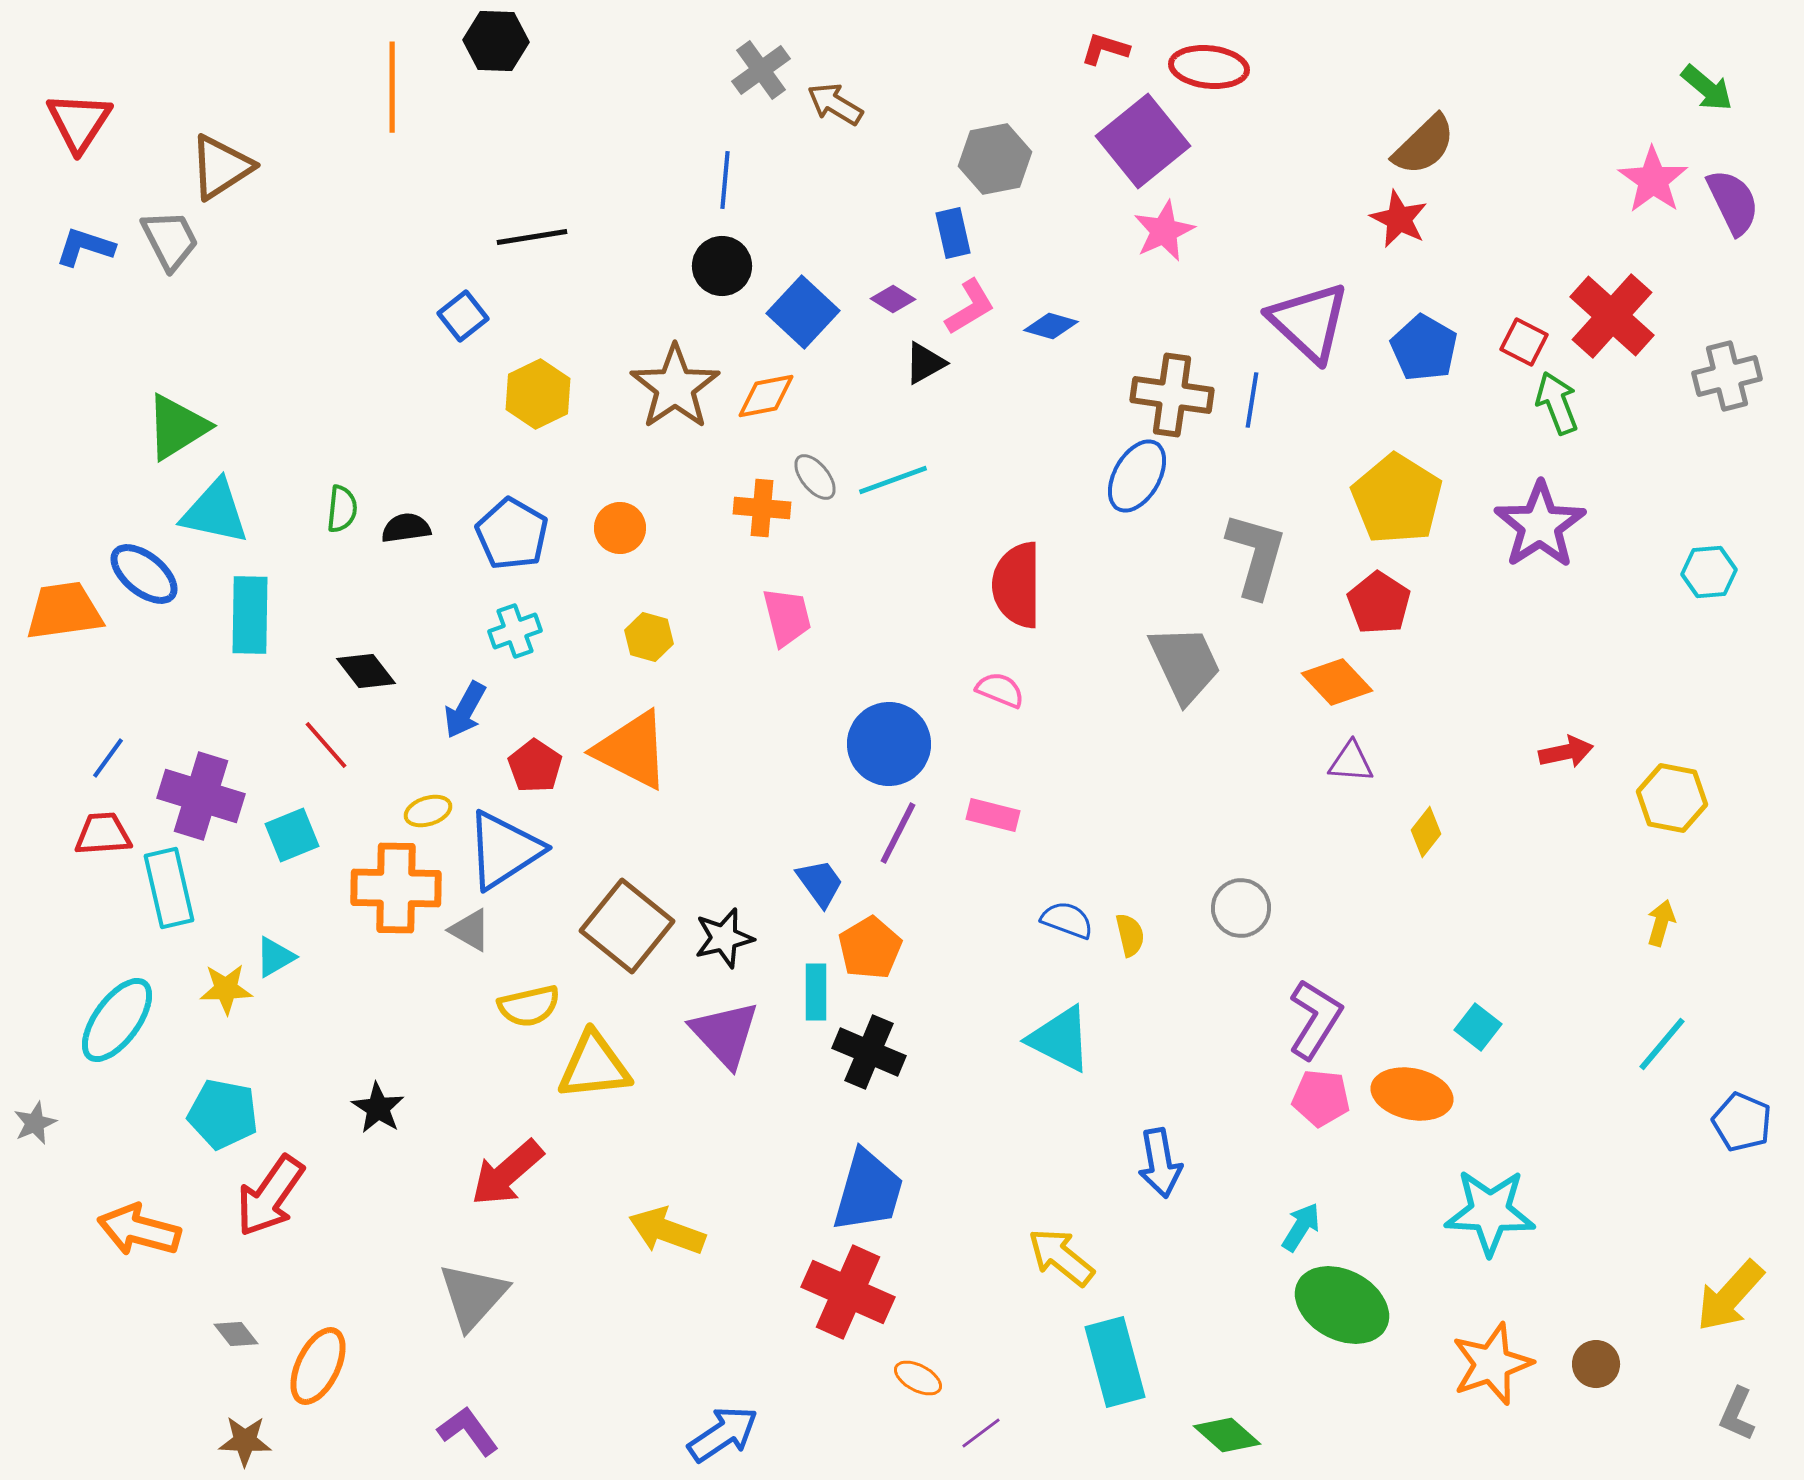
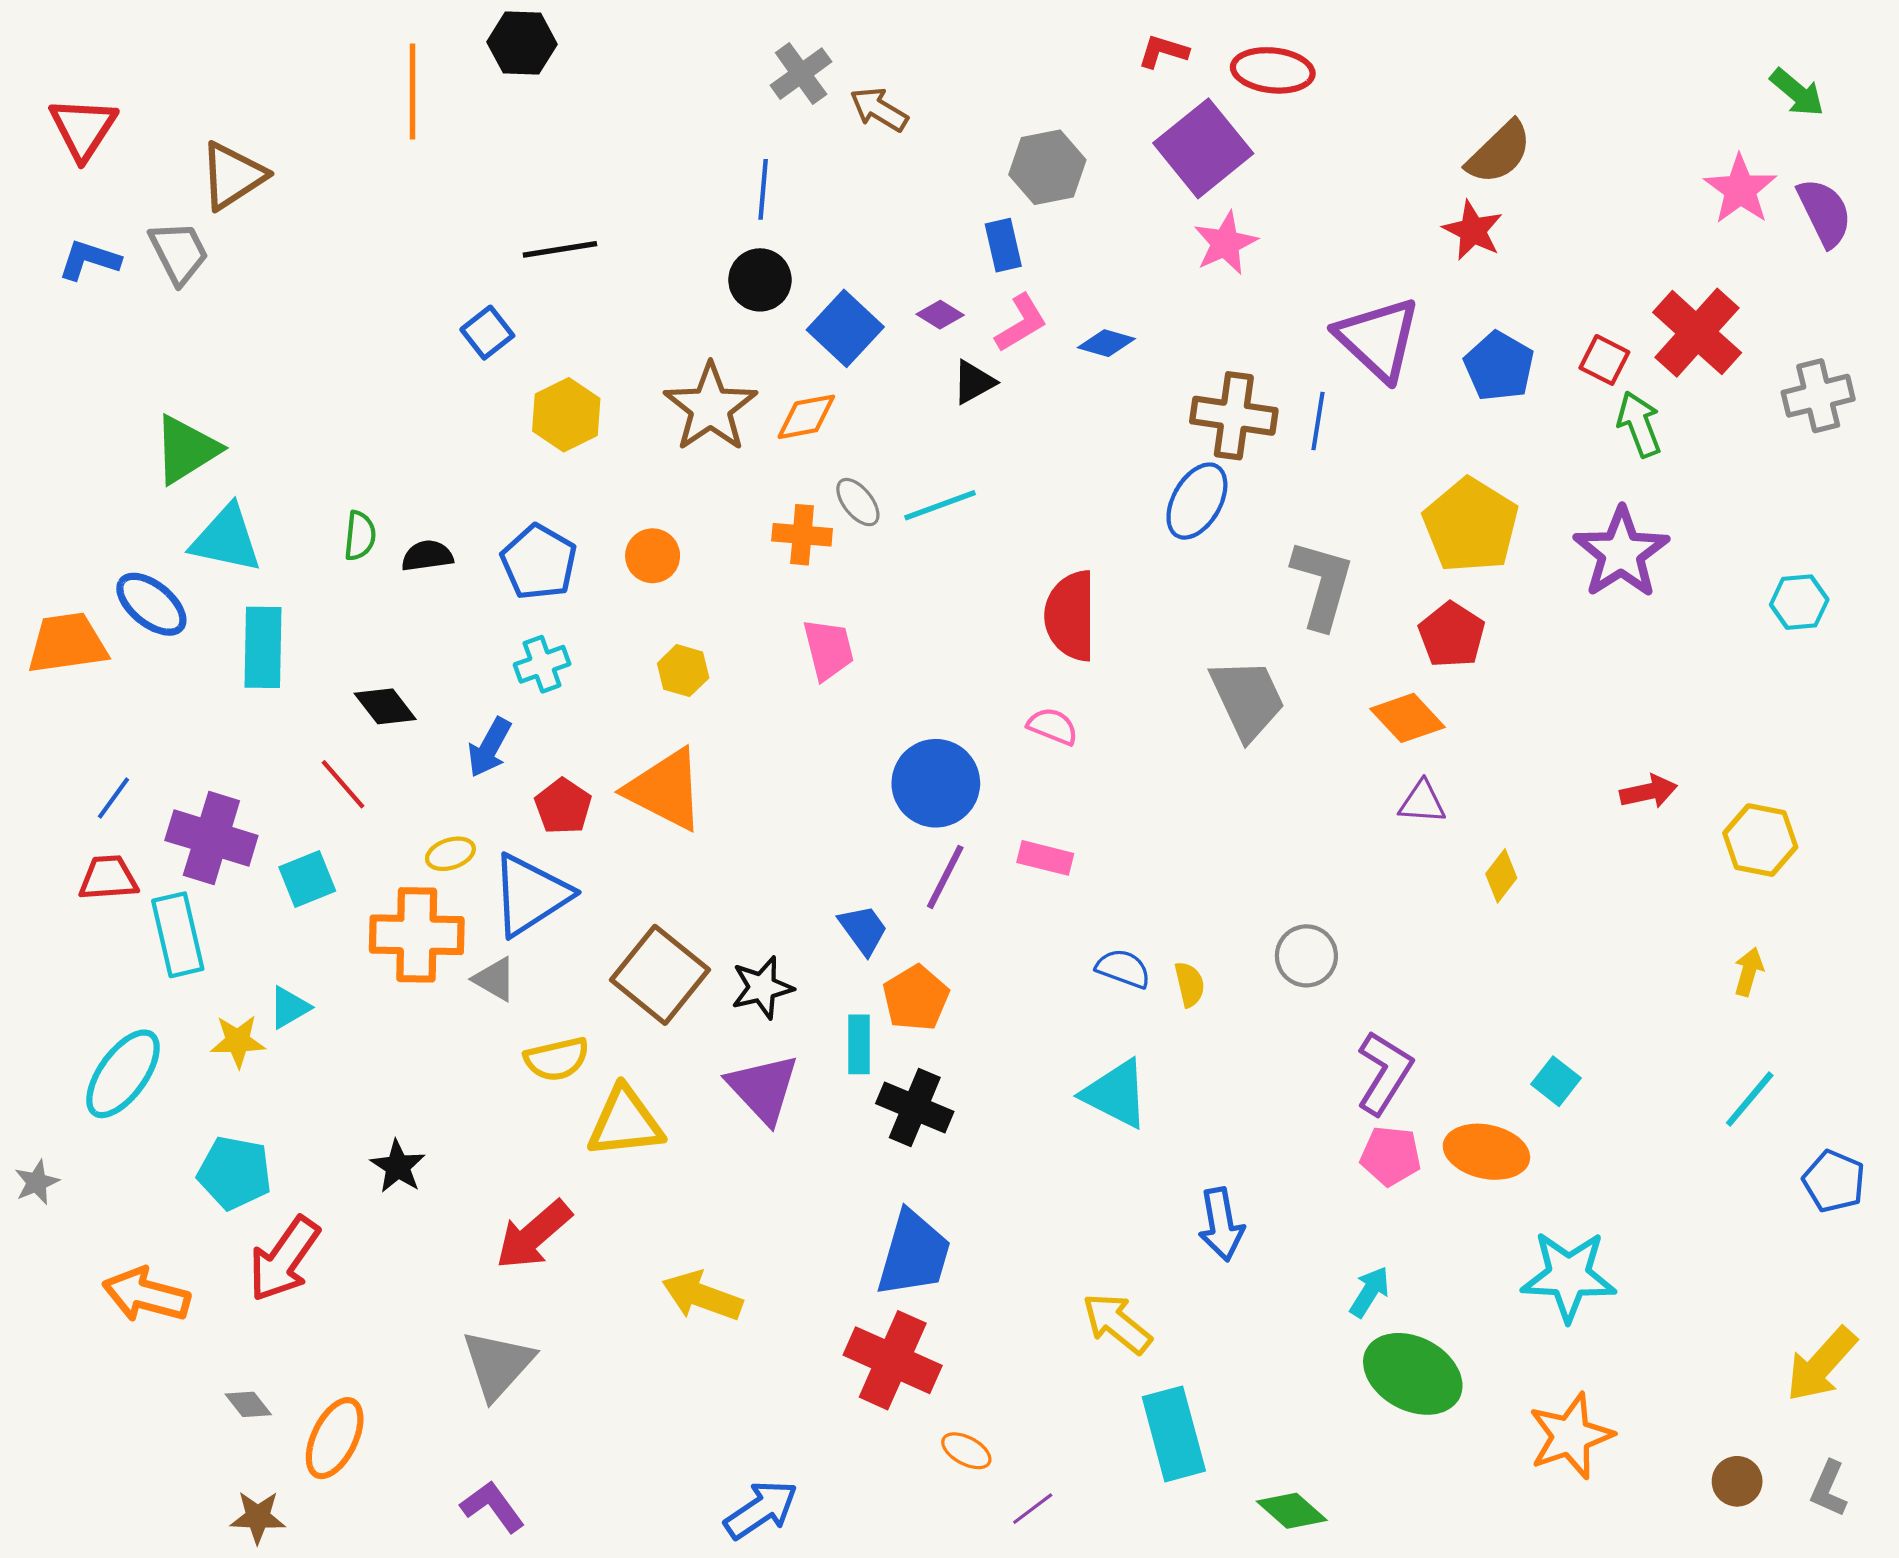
brown circle: (1596, 1364) -> (1737, 1481), moved

